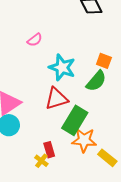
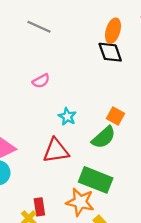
cyan star: (62, 67) -> (67, 117), size x0.6
green rectangle: (75, 120) -> (96, 180), moved, turned 72

